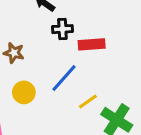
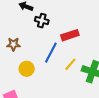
black cross: (62, 29) -> (42, 21), turned 32
red rectangle: (92, 44) -> (70, 35), moved

